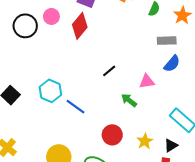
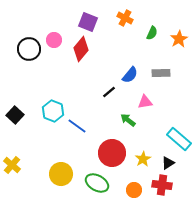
gray rectangle: (167, 41) -> (161, 73), moved
blue semicircle: (172, 64) -> (130, 75), moved
red circle: (112, 135) -> (112, 153), size x1.4

